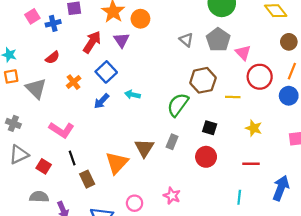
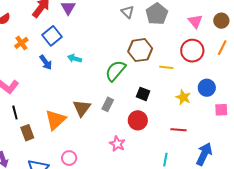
pink triangle: (243, 53) -> (195, 21), moved
blue circle: (289, 96) -> (207, 88), moved
blue arrow: (101, 101) -> (46, 62), turned -84
pink star: (172, 196) -> (117, 144), moved

